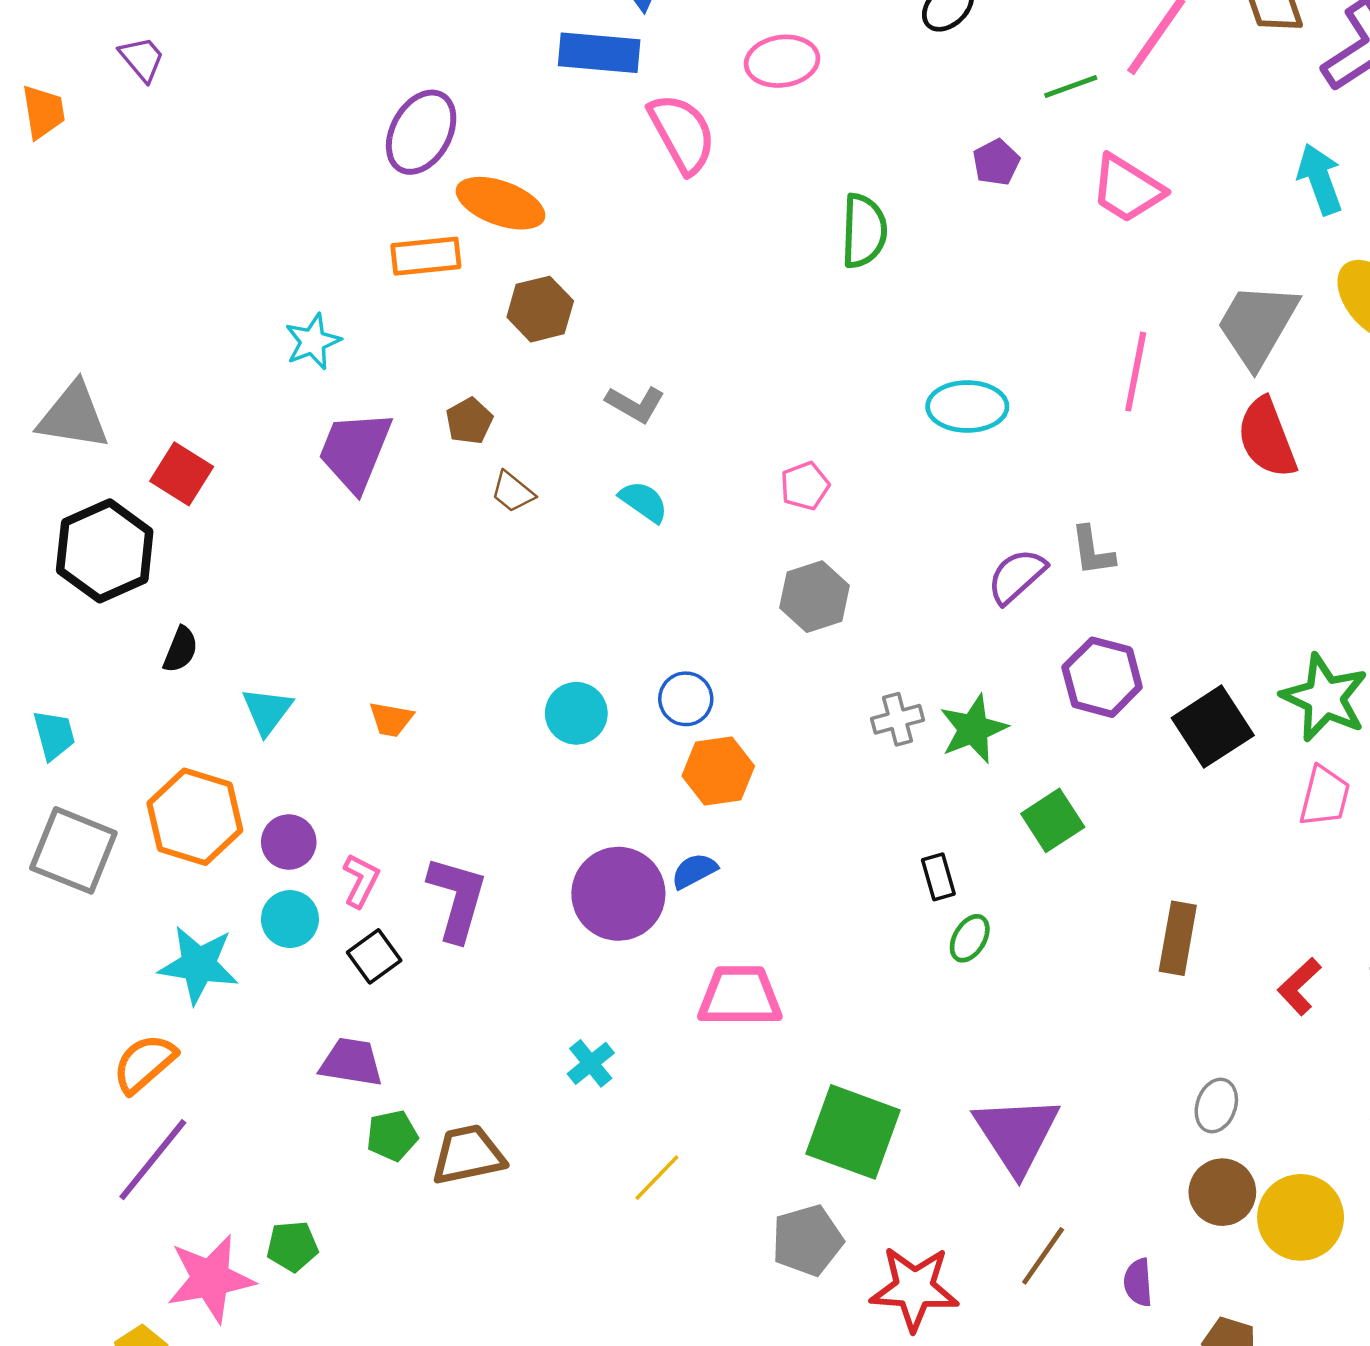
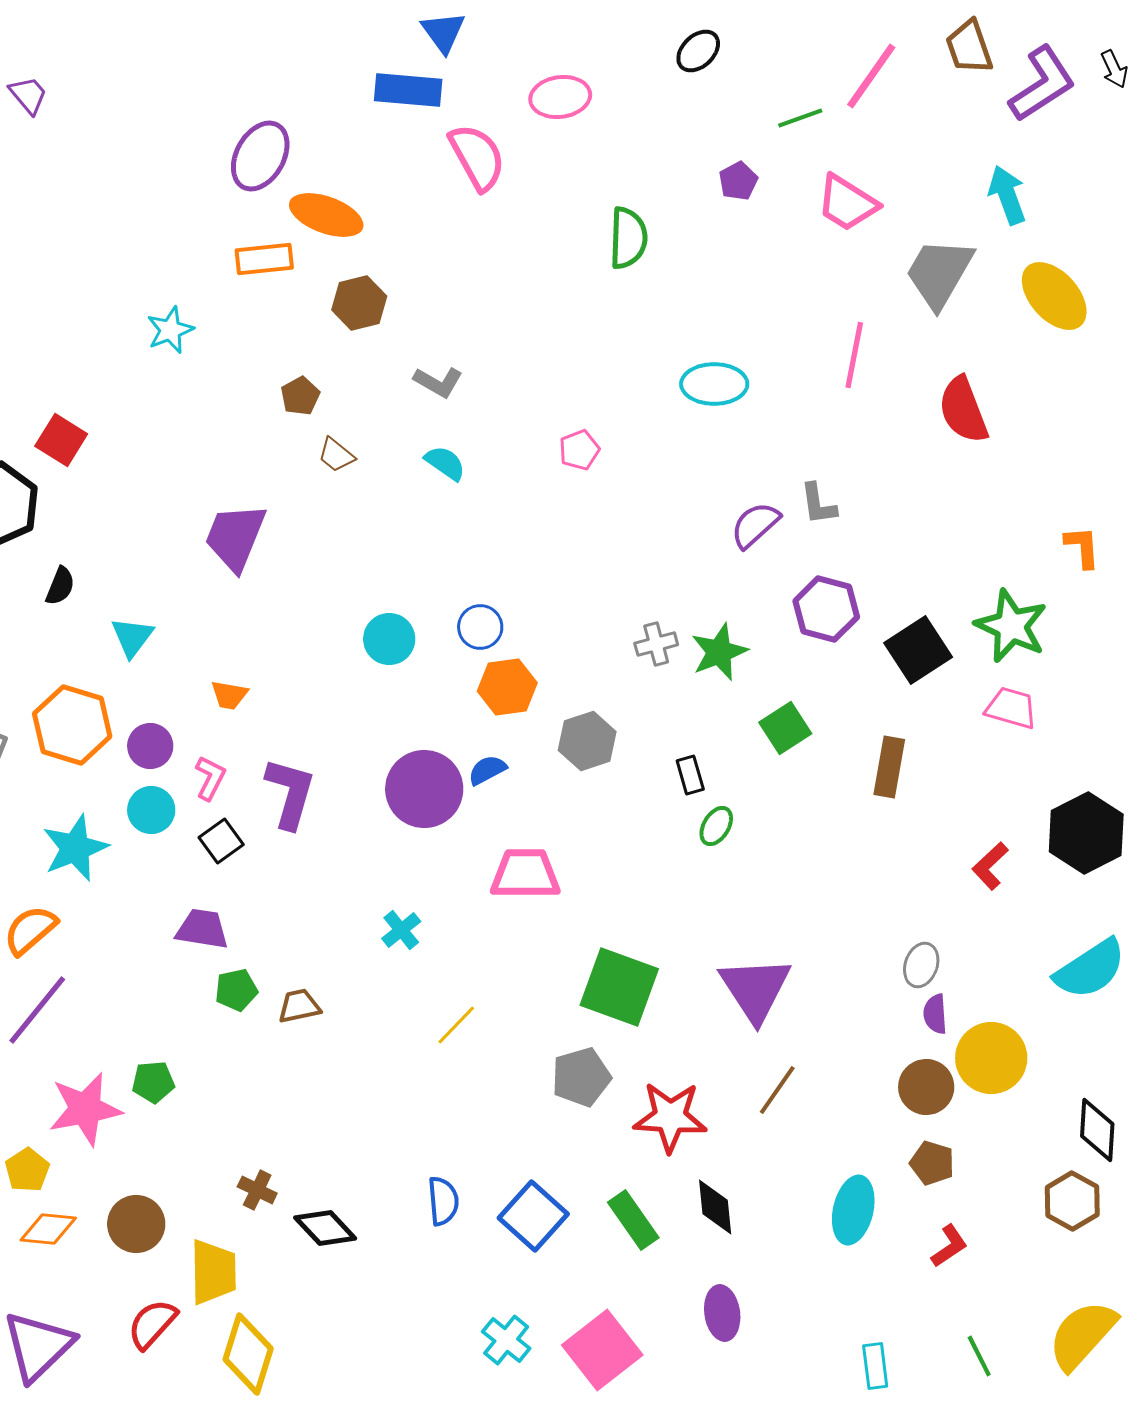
gray trapezoid: (1257, 325) -> (939, 273), moved
purple trapezoid: (355, 451) -> (235, 537), moved
gray hexagon: (815, 597) -> (587, 741), moved
orange trapezoid: (391, 719) -> (229, 695), moved
pink trapezoid: (1325, 796) -> (1011, 708), turned -88
brown rectangle: (1178, 938) -> (889, 767), moved
cyan star: (199, 965) -> (75, 848), turned -30
brown trapezoid: (468, 1155) -> (299, 1006), size x0.7
brown circle: (1222, 1192) -> (926, 1087), moved
purple semicircle: (1138, 1282) -> (935, 1014), moved

